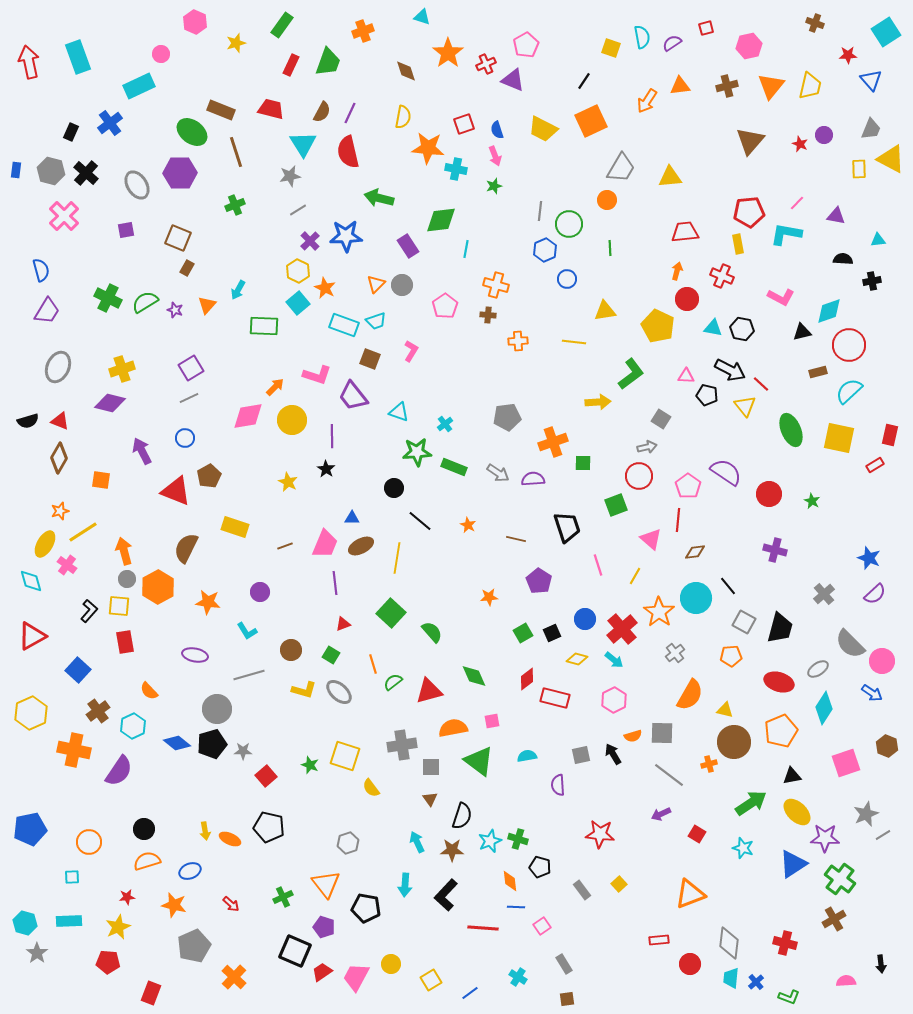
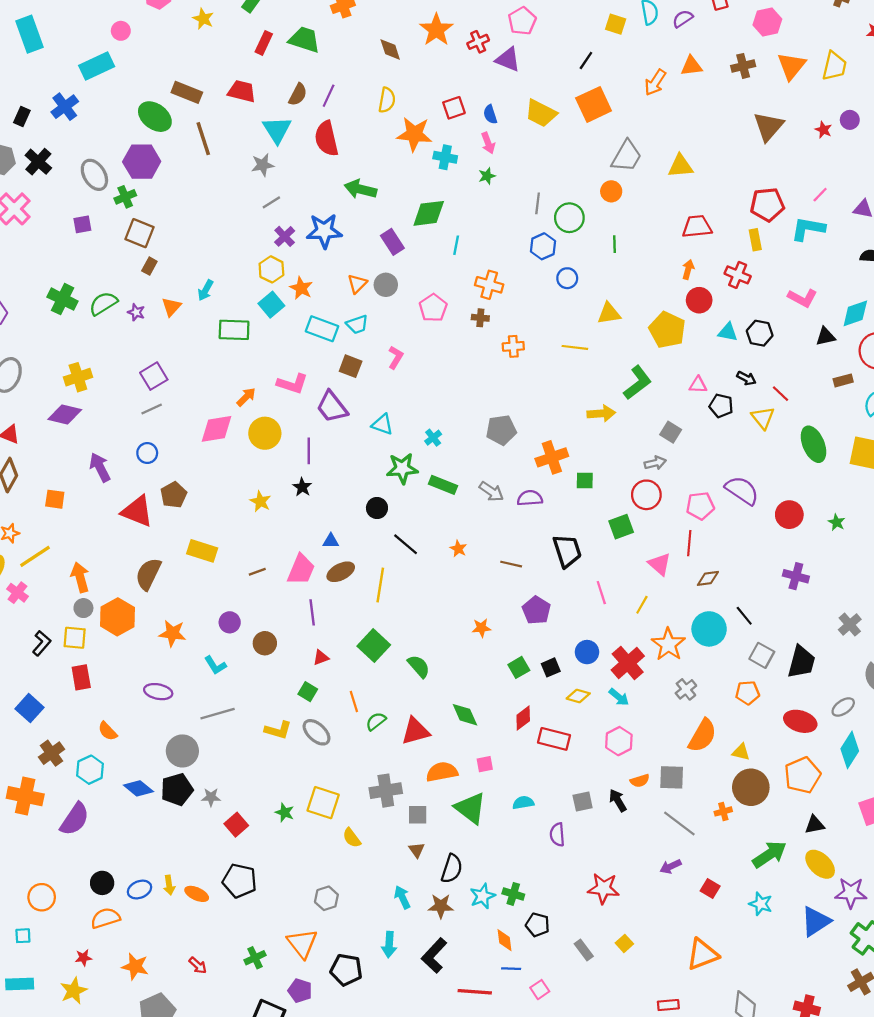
yellow star: (236, 43) -> (203, 19), turned -30
green trapezoid: (328, 62) -> (304, 40), turned -92
green cross: (235, 205) -> (125, 197), moved
black arrow: (730, 370) -> (746, 378), size x0.6
pink pentagon: (688, 486) -> (700, 506), turned 30
brown circle: (291, 650) -> (265, 643), moved
blue ellipse: (190, 871) -> (139, 890), moved

